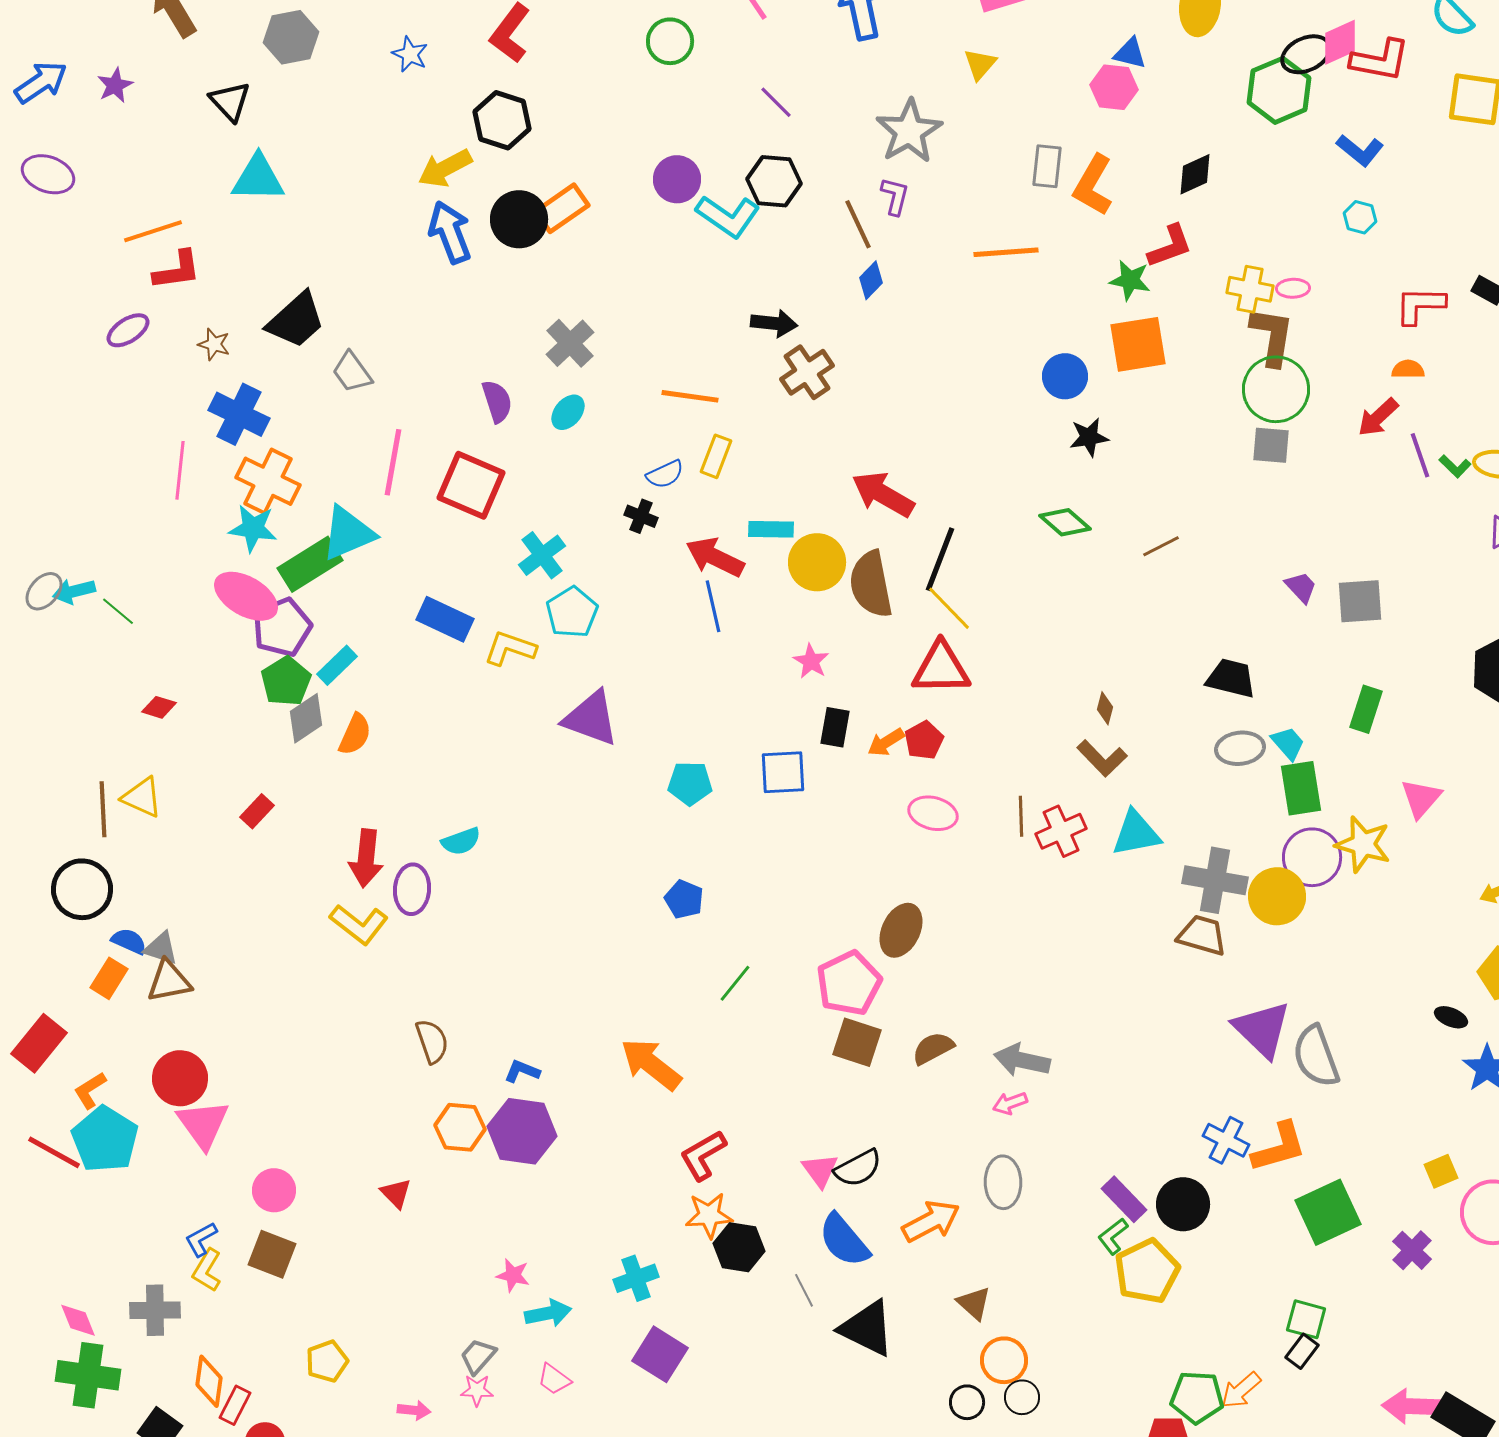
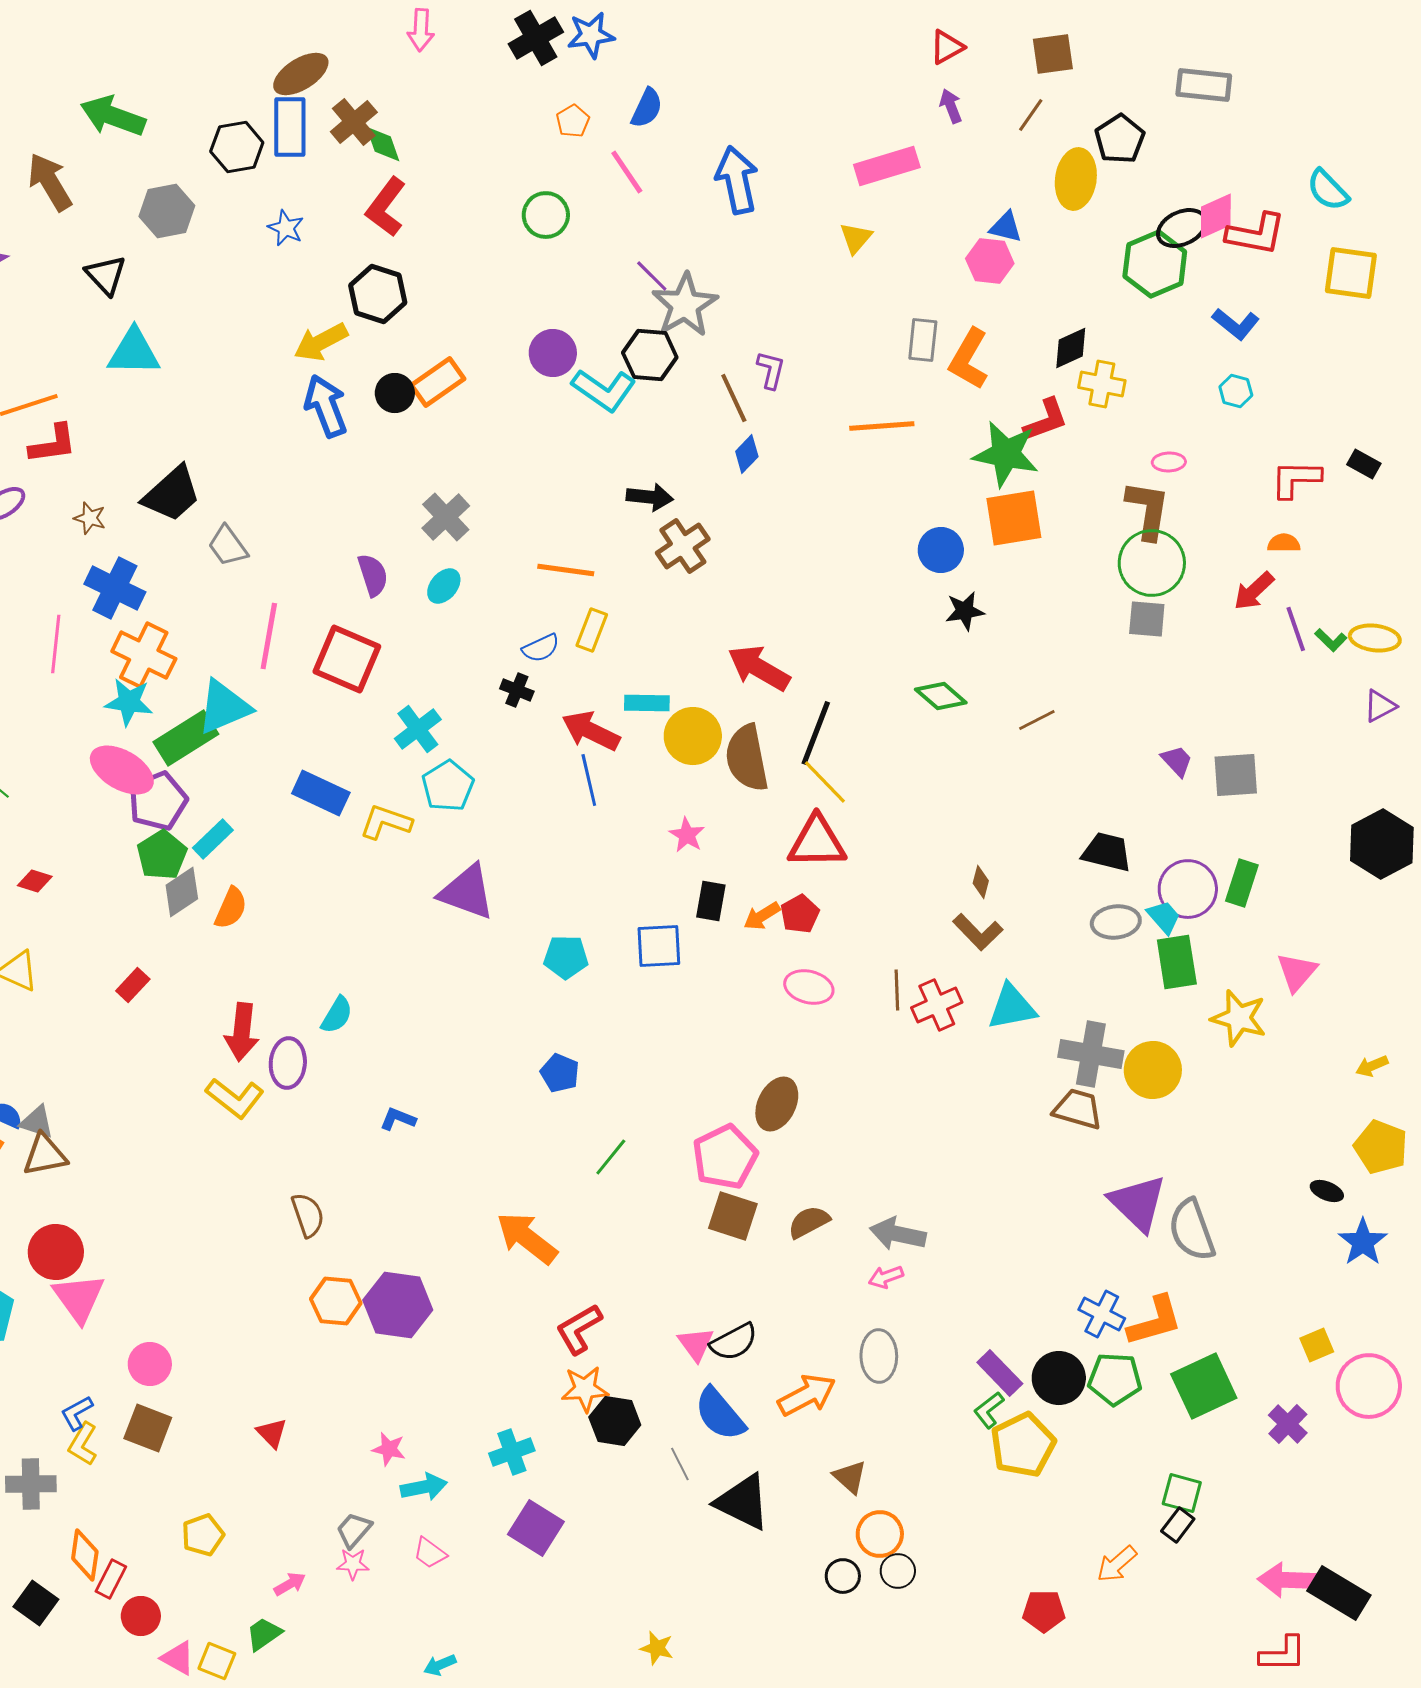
gray star: (909, 131) -> (685, 305), moved
black circle: (519, 219) -> (395, 393), size x0.7
green star: (1130, 280) -> (1006, 454), size x1.6
yellow cross: (1250, 289) -> (1102, 384), moved
cyan semicircle: (461, 841) -> (337, 1015), turned -39
purple circle: (1312, 857) -> (1188, 889), moved
blue L-shape: (522, 1071) -> (398, 1119), moved
red triangle: (396, 1193) -> (272, 1433), moved
green pentagon: (1197, 1397) -> (1115, 1379), moved
pink arrow: (414, 1410) -> (290, 1584), turned -36

